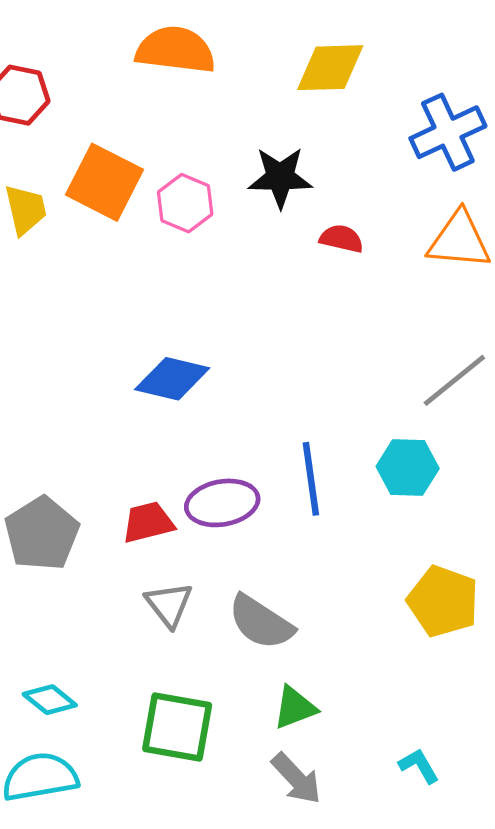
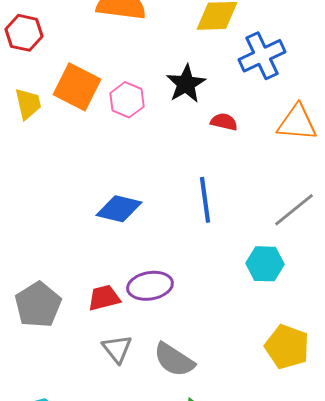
blue cross: (448, 132) -> (262, 56), moved
black star: (280, 177) -> (186, 84), turned -30
blue line: (311, 479) -> (205, 200), moved

